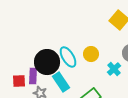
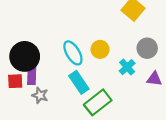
black circle: (47, 62) -> (25, 56), moved
cyan rectangle: (61, 82) -> (79, 82), moved

